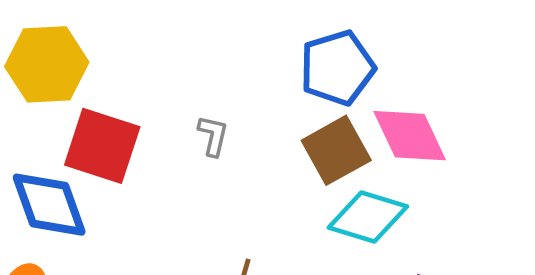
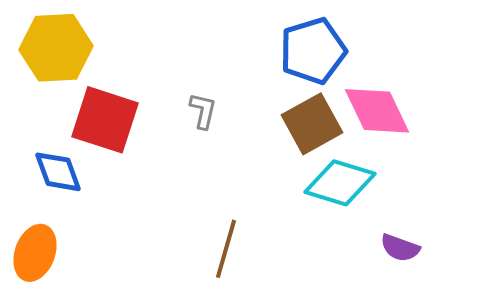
blue diamond: (49, 205) -> (58, 172), size x0.7

